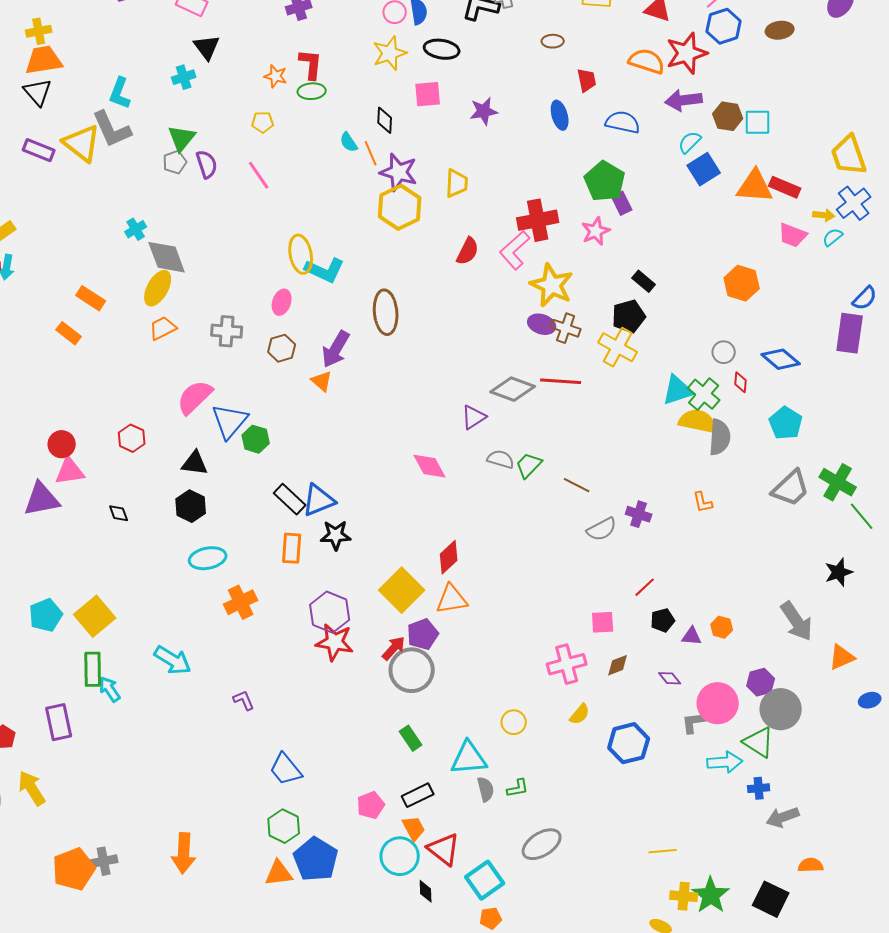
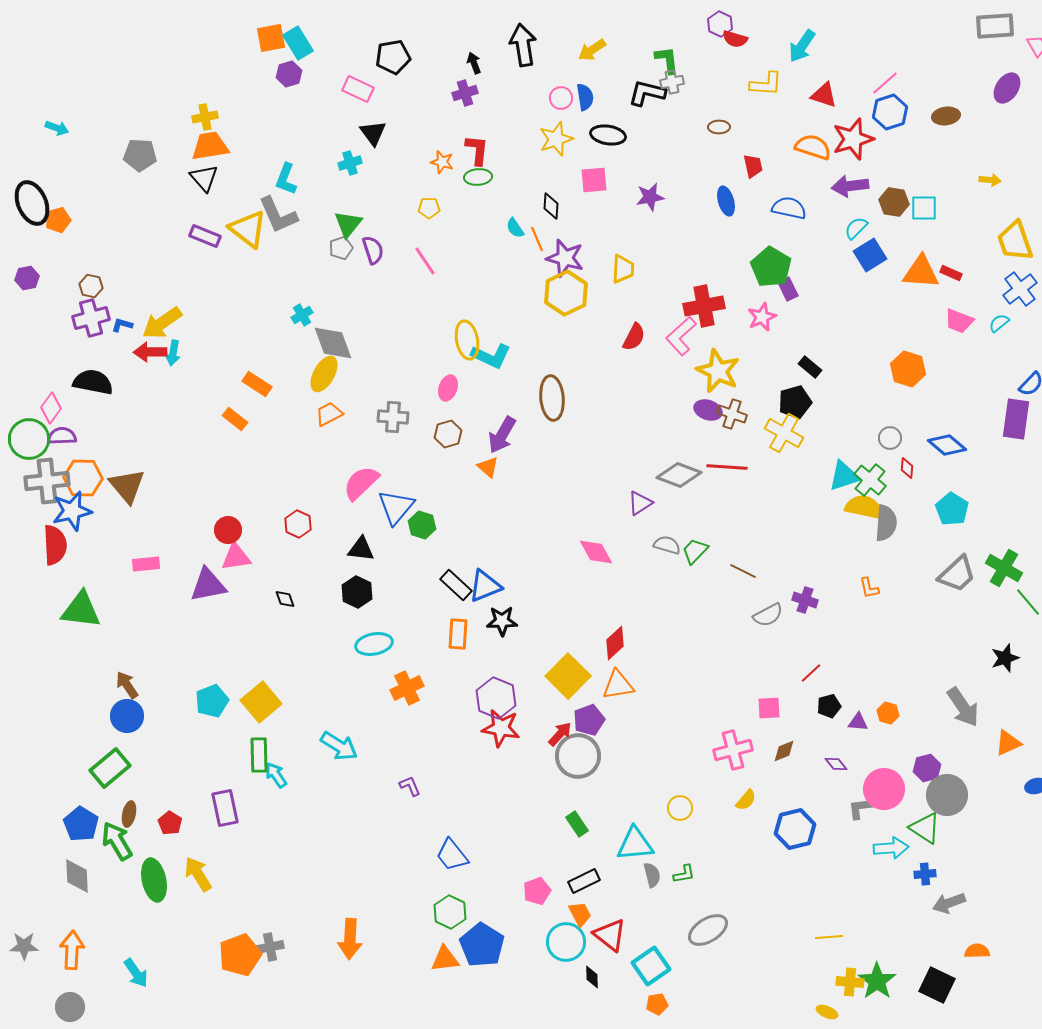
red rectangle: (785, 187) -> (951, 273), size x0.7
yellow arrow: (824, 215) -> (990, 180), moved

